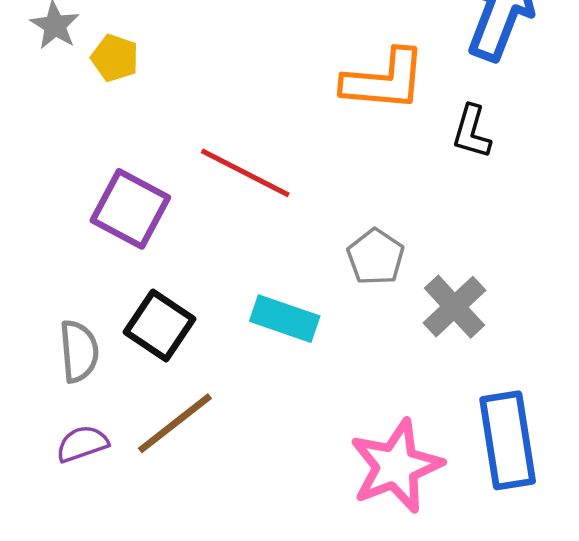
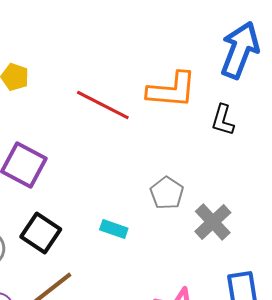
red line: (245, 173) -> (103, 105), moved
cyan rectangle: (285, 319) -> (114, 229), size x0.7

